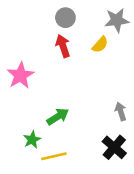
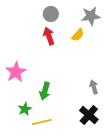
pink star: (21, 75) -> (16, 72), moved
green arrow: (58, 117) -> (45, 91), turned 138

